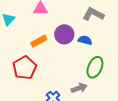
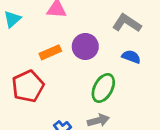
blue semicircle: (85, 40) -> (131, 57), moved
green ellipse: (95, 67) -> (103, 88), moved

